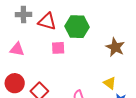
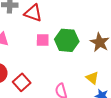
green hexagon: (77, 27) -> (67, 40), moved

